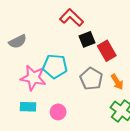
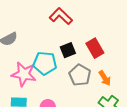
black square: (87, 39) -> (68, 50), moved

